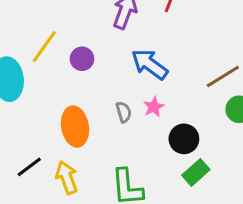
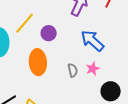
orange ellipse: (75, 127) -> (38, 62), moved

